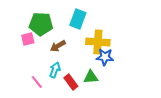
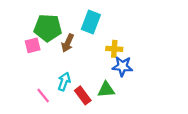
yellow cross: (98, 42) -> (114, 49), size x0.6
brown arrow: (58, 46) -> (68, 43), moved, turned -35

